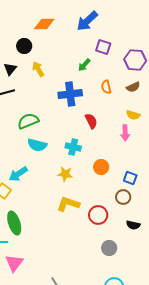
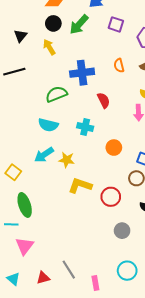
black circle: (24, 46) -> (53, 23), moved
green arrow: (84, 65) -> (79, 24), moved, size x1.5
black triangle: (10, 69) -> (21, 36), moved
green semicircle: (28, 121) -> (56, 94), moved
cyan arrow: (18, 174) -> (44, 155), moved
yellow star: (65, 174) -> (67, 160), moved

